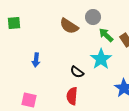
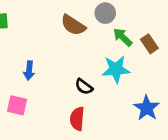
cyan star: (101, 59) -> (116, 69), turned 30
pink square: (29, 100) -> (17, 105), moved

